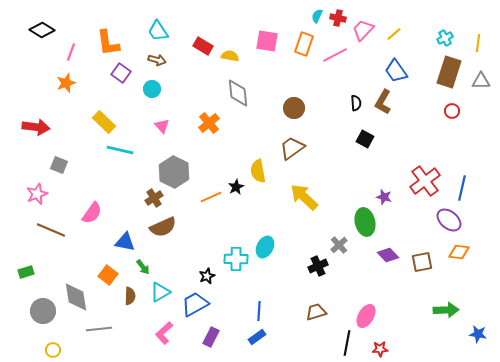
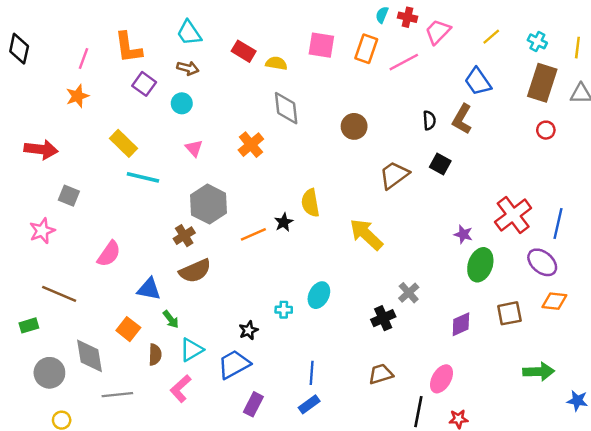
black diamond: (42, 30) -> (19, 49), moved, turned 70
yellow line: (394, 34) -> (491, 37), moved
cyan cross: (445, 38) -> (537, 41), turned -35
brown trapezoid: (292, 148) -> (394, 175), moved
green ellipse: (365, 222) -> (480, 265), moved, turned 32
brown line: (51, 230) -> (59, 294), moved
purple diamond: (388, 255) -> (461, 324), moved, turned -70
cyan cross: (236, 259) -> (284, 310), size x0.6
pink L-shape: (164, 333) -> (181, 389), moved

